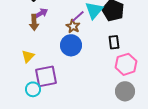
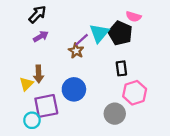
brown arrow: (34, 22) -> (39, 74), moved
blue circle: (71, 45) -> (74, 89), moved
gray circle: (125, 91) -> (115, 114), moved

